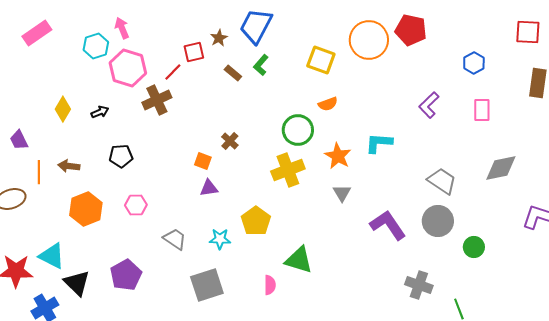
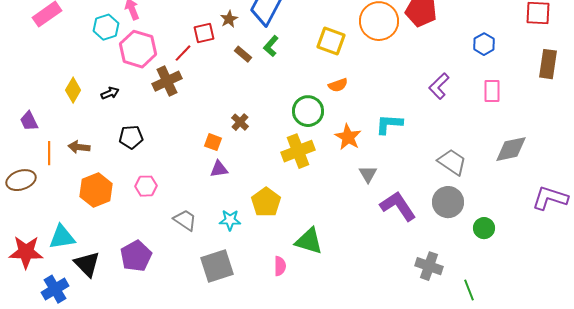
gray triangle: (342, 193) -> (368, 174), moved
cyan triangle: (52, 256) -> (62, 237), turned -36

